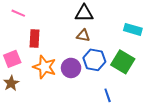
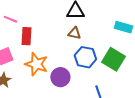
pink line: (18, 13) -> (10, 19), moved
purple circle: (71, 68) -> (60, 77), moved

